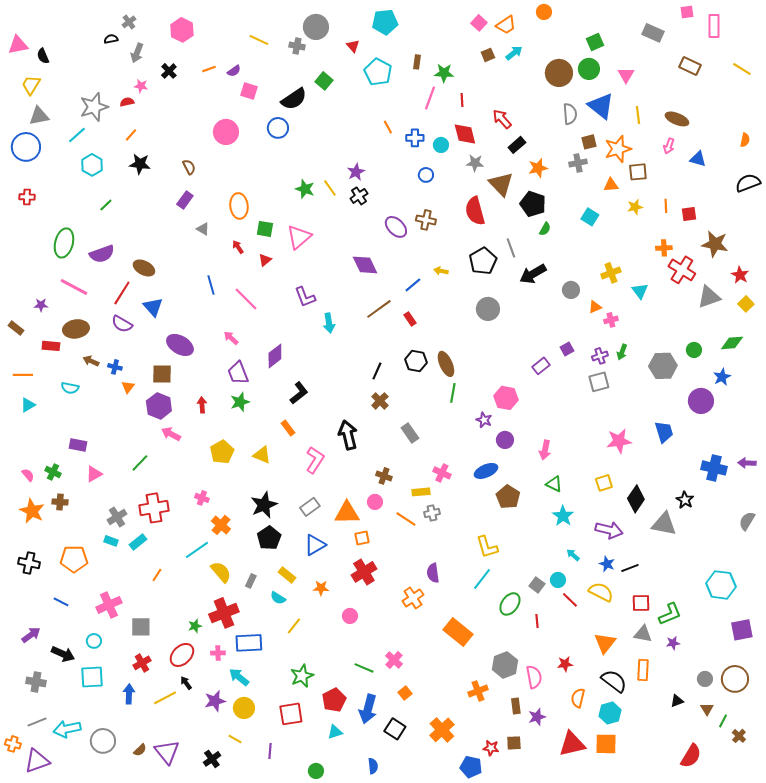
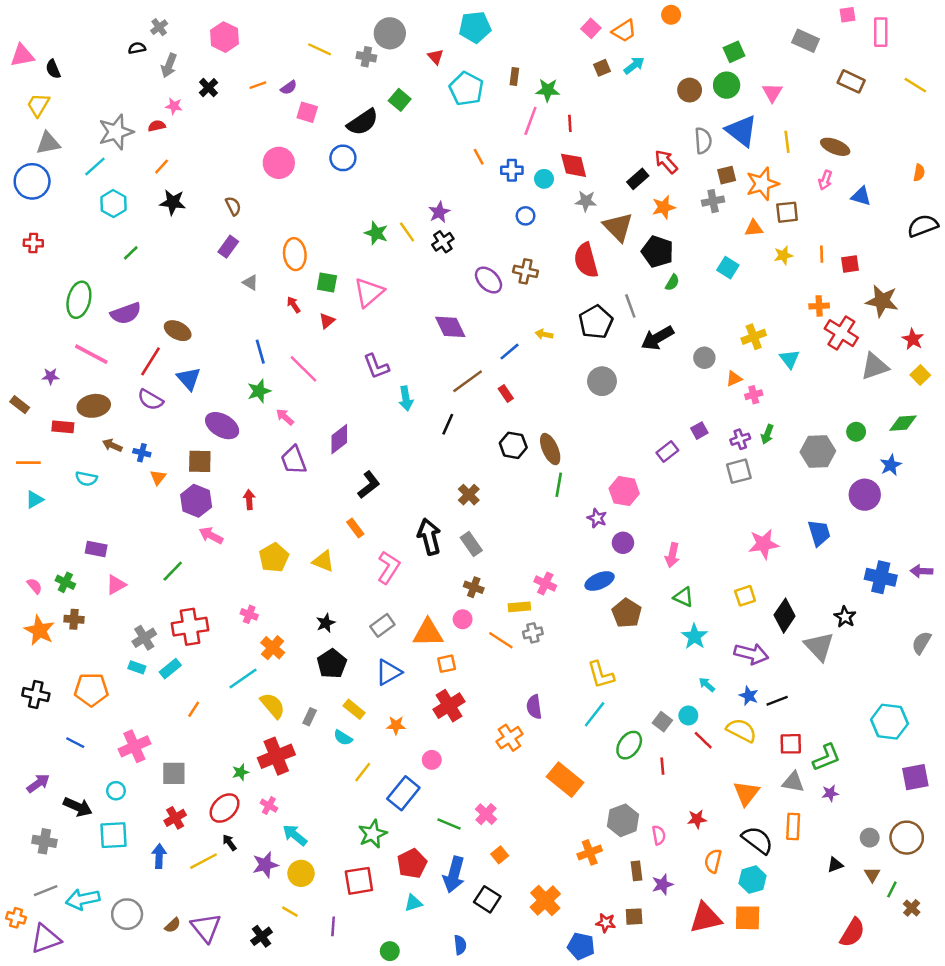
brown circle: (559, 73) -> (690, 90), size x0.7
red arrow: (502, 119) -> (666, 162), moved
black line: (377, 371) -> (448, 424), moved
green star: (240, 402) -> (259, 391), moved
gray rectangle: (410, 433) -> (471, 544), moved
black star: (264, 505) -> (326, 623), size x0.6
gray triangle: (664, 524) -> (819, 646), turned 36
blue rectangle: (249, 643) -> (403, 793), moved, turned -48
pink cross: (218, 653) -> (269, 806), turned 32
pink semicircle: (534, 677) -> (659, 835), size x0.7

